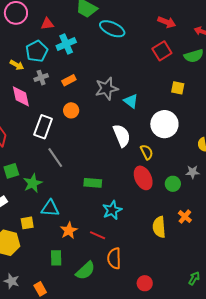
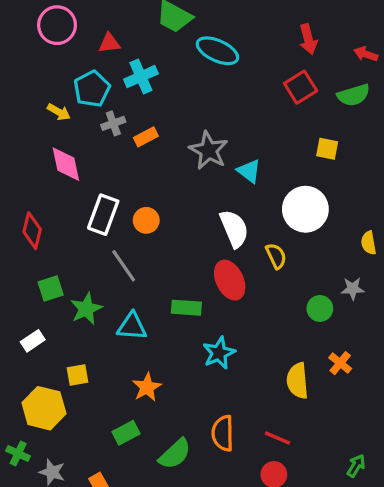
red arrow: (167, 22) -> (308, 39), turned 54
gray cross: (41, 78) -> (113, 123), moved
gray star: (107, 89) -> (209, 150), turned -30
orange circle: (71, 110) -> (146, 220), moved
red ellipse: (143, 178) -> (230, 280), moved
cyan triangle: (50, 208) -> (132, 326), moved
red line: (98, 235) -> (278, 438), moved
green rectangle: (56, 258) -> (126, 433), turned 63

